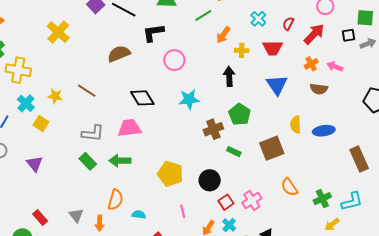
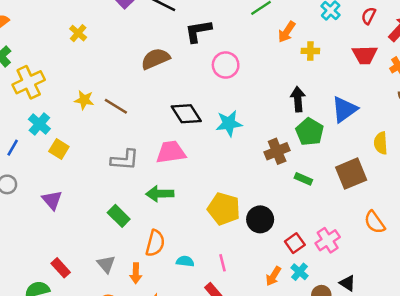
yellow cross: (58, 32) -> (78, 33), size x0.6
red trapezoid: (273, 48) -> (365, 55), moved
yellow cross: (18, 70) -> (29, 82), turned -35
black arrow: (229, 76) -> (298, 99), moved
blue triangle: (277, 85) -> (344, 109), moved, turned 30
yellow star: (55, 96) -> (84, 100), moved
cyan star: (189, 99) -> (229, 123), moved
green rectangle: (88, 161) -> (119, 216), moved
black circle: (210, 180) -> (260, 219), moved
pink line: (183, 211) -> (222, 263), moved

